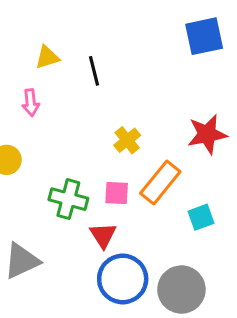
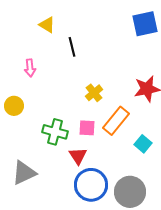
yellow triangle: (47, 57) -> (47, 25), moved, turned 48
cyan square: (201, 217) -> (143, 144), turned -30

